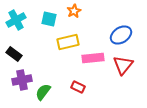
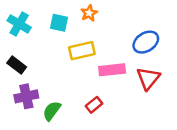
cyan cross: (16, 20) -> (19, 24), turned -30
red rectangle: (78, 87) -> (94, 105), turned -64

